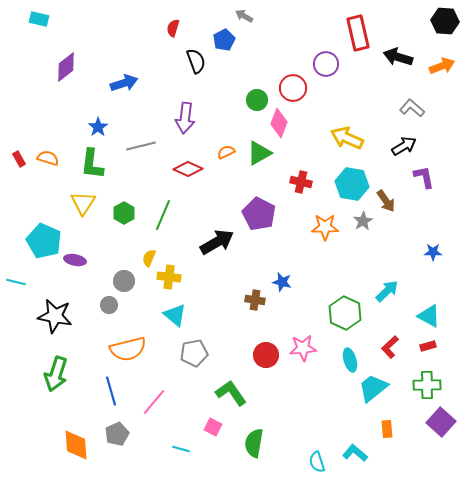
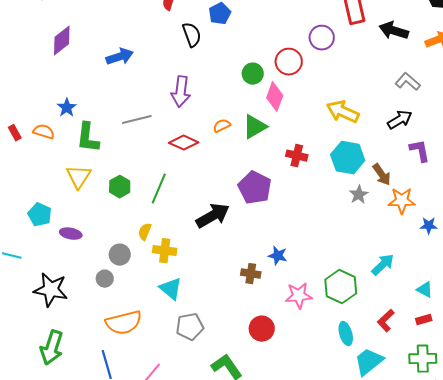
blue star: (98, 127) -> (67, 108), moved
orange star: (325, 227) -> (402, 201), moved
cyan pentagon: (44, 241) -> (40, 215), size x0.7
cyan triangle: (429, 316) -> (425, 290), size x0.7
pink star: (303, 348) -> (299, 296), moved

